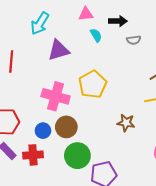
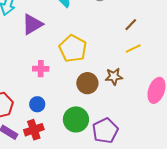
pink cross: (56, 96) -> (41, 69), size x0.6
brown circle: (66, 127) -> (87, 83), moved

